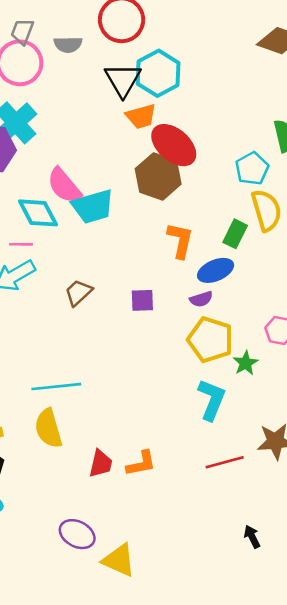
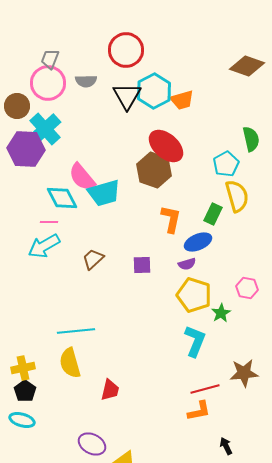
gray semicircle: (68, 45) -> (86, 81), moved
orange trapezoid: (141, 116) -> (182, 100), moved
orange L-shape: (141, 464) -> (199, 411), moved

